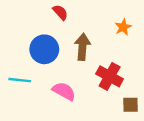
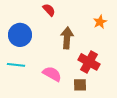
blue circle: (44, 49) -> (20, 35), moved
brown square: (131, 105) -> (80, 85), moved

